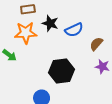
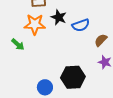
black hexagon: (62, 71) -> (73, 77), moved

